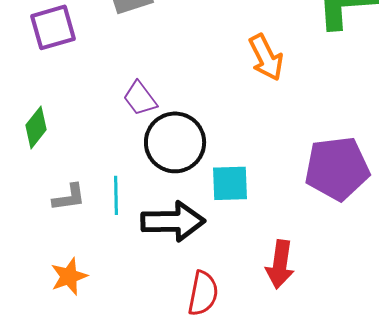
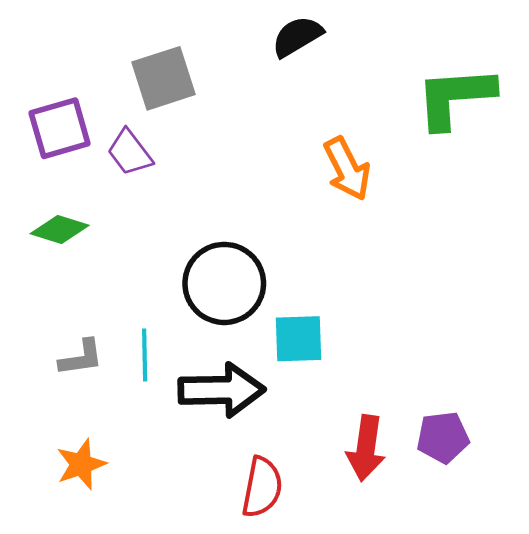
purple trapezoid: (140, 98) -> (130, 153), moved
green diamond: (36, 127) -> (60, 229), moved, turned 69
purple pentagon: (337, 168) -> (443, 437), moved, size x0.6

